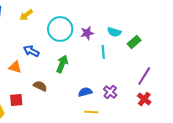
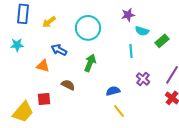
yellow arrow: (26, 15) -> (49, 22), moved
purple star: (87, 33) -> (128, 15), moved
purple cross: (110, 92) -> (143, 79), moved
yellow line: (91, 112) -> (119, 111), turned 48

